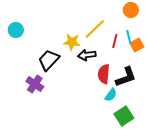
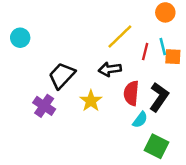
yellow star: (72, 42) -> (91, 101), moved, turned 30
orange square: (137, 45) -> (173, 57), turned 32
black L-shape: (126, 77) -> (159, 97), turned -35
green square: (124, 116) -> (156, 146), turned -30

